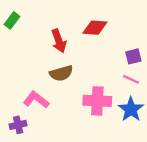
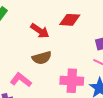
red arrow: (59, 41) -> (40, 31), turned -36

